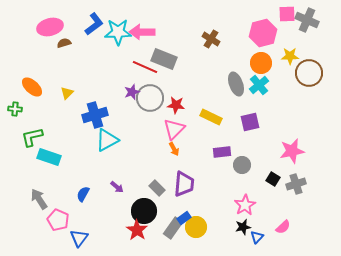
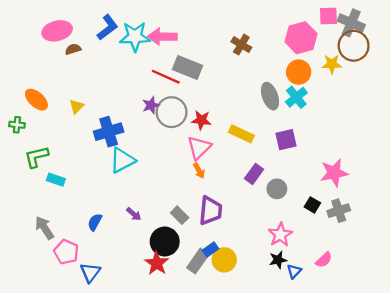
brown circle: (309, 73) -> (354, 46), moved
purple rectangle: (222, 152) -> (254, 174), turned -48
cyan rectangle: (49, 157) -> (56, 180), size x0.7

